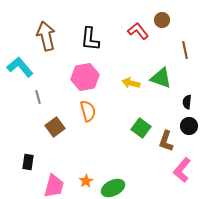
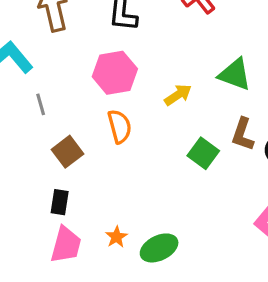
yellow arrow: (131, 83) -> (178, 95), moved, turned 132
brown L-shape: (166, 141) -> (243, 134), moved
black rectangle: (28, 162) -> (60, 202), moved

